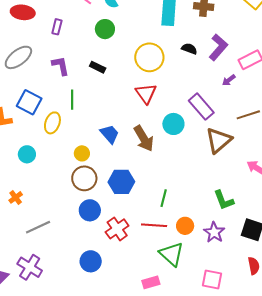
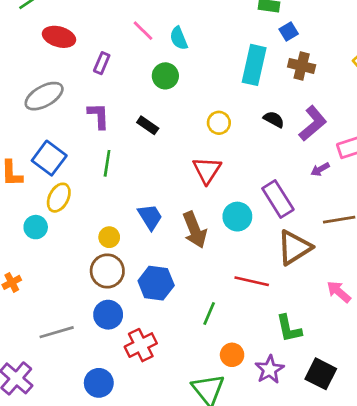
yellow circle: (149, 57) -> (219, 123), size x0.6
yellow ellipse: (52, 123) -> (59, 198), moved
red line: (154, 225) -> (252, 281), moved
gray line: (38, 227) -> (57, 332), moved

